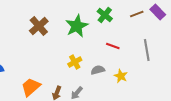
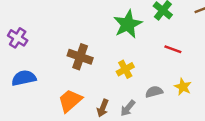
brown cross: (39, 26) -> (80, 57), moved, turned -30
gray semicircle: (98, 70) -> (154, 92), moved

